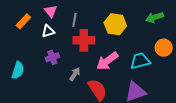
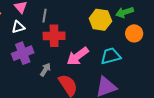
yellow hexagon: (115, 24) -> (100, 20), moved
orange circle: (164, 48) -> (134, 33), moved
purple cross: (52, 57) -> (23, 53), size x1.5

